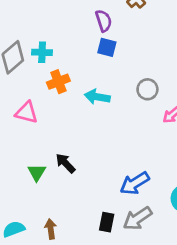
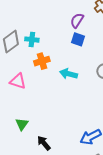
purple semicircle: (104, 21) -> (77, 20), turned -133
black arrow: (65, 163) -> (44, 143), moved

